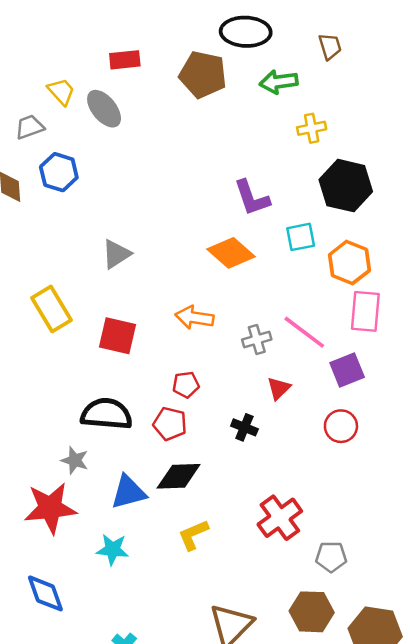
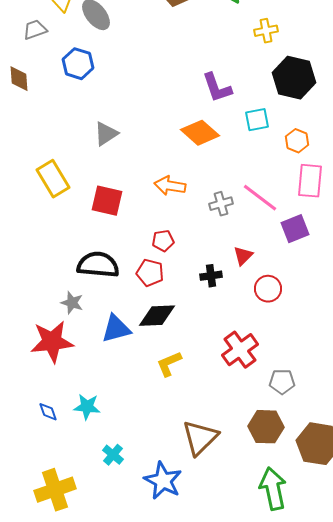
blue hexagon: (59, 172) -> (78, 64), moved
orange hexagon: (349, 263) -> (297, 141), size x0.7
red triangle: (279, 388) -> (243, 256), moved
red circle: (341, 426) -> (268, 289), moved
black cross: (244, 427) -> (211, 276), turned -30
cyan star: (113, 549) -> (87, 407), moved
blue diamond: (45, 593) -> (48, 412), size x0.6

